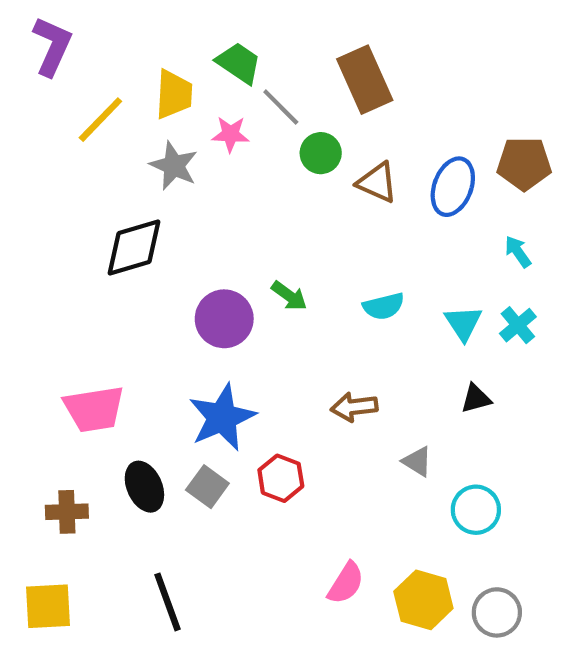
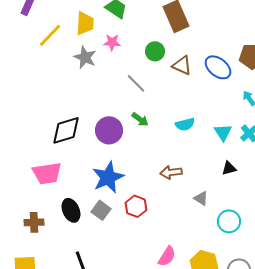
gray line: (281, 107) -> (136, 83), moved
blue ellipse: (453, 187) -> (218, 67), turned -72
black diamond: (134, 248) -> (66, 130), moved

